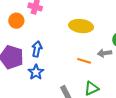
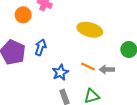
gray arrow: (104, 53) -> (107, 69), moved
blue star: (36, 72) -> (60, 72), moved

